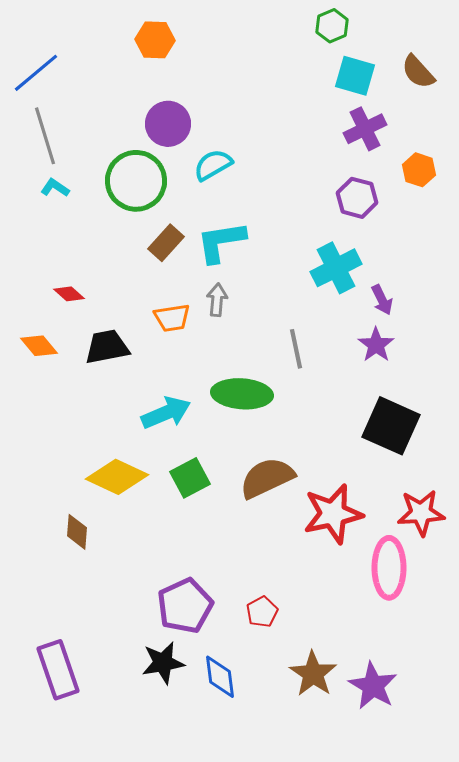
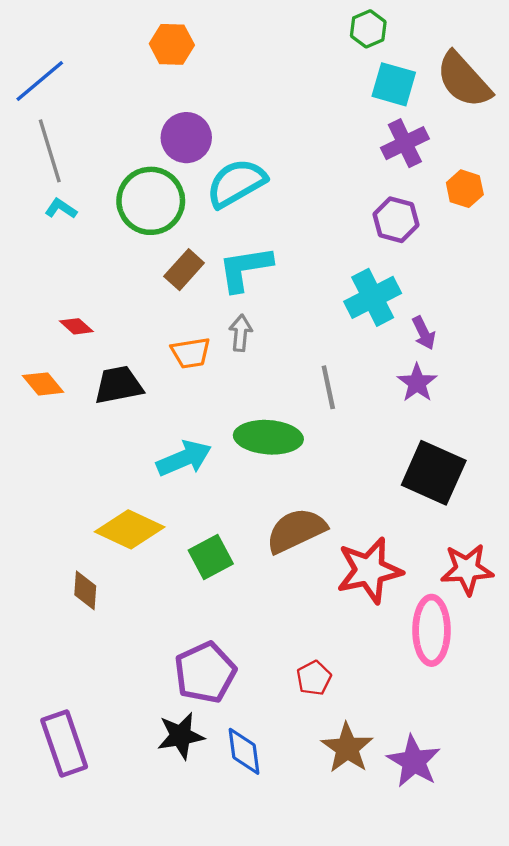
brown semicircle: (418, 72) -> (464, 80), size x1.5
cyan semicircle: (213, 165) -> (236, 183), size x1.4
green square: (190, 478) -> (211, 557), moved
red pentagon: (262, 612) -> (314, 678), moved

